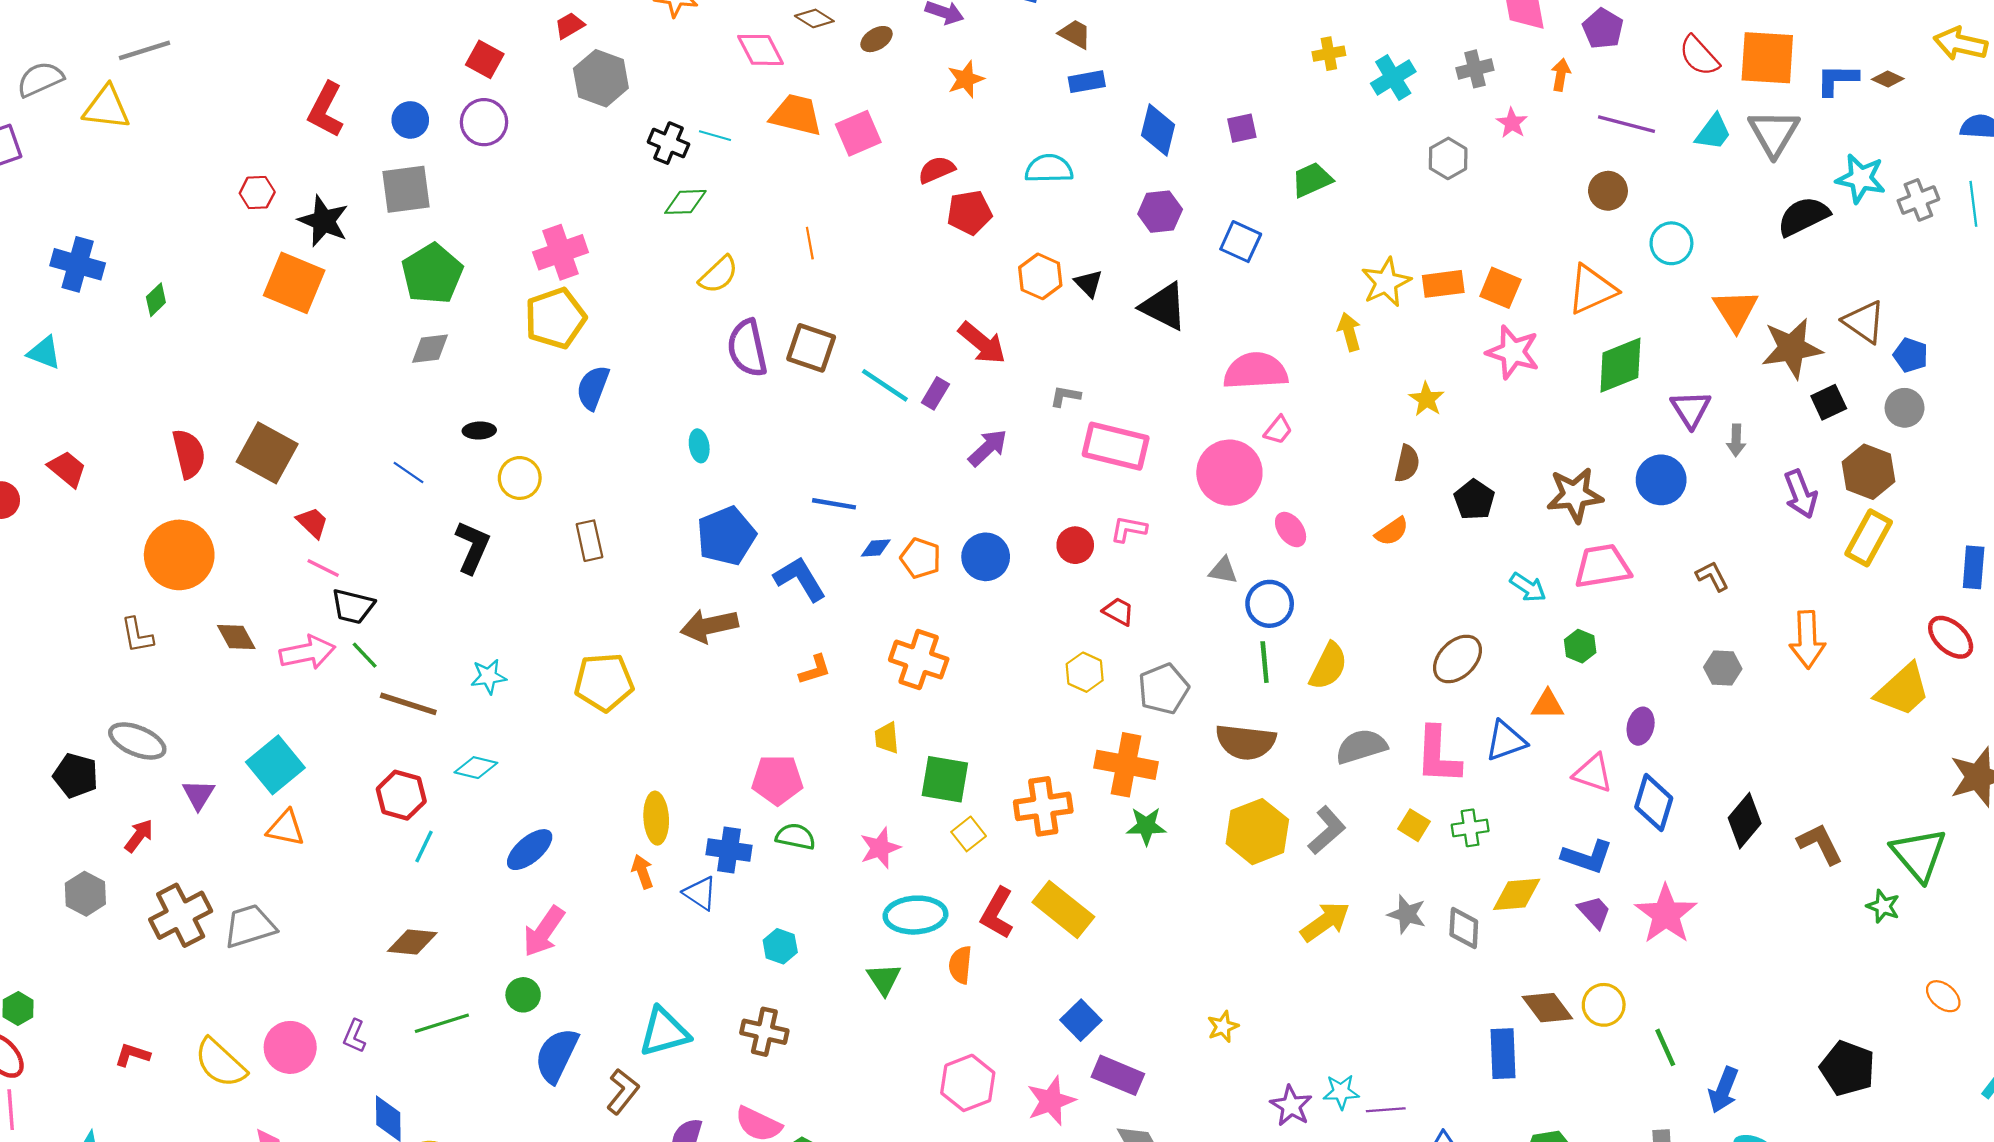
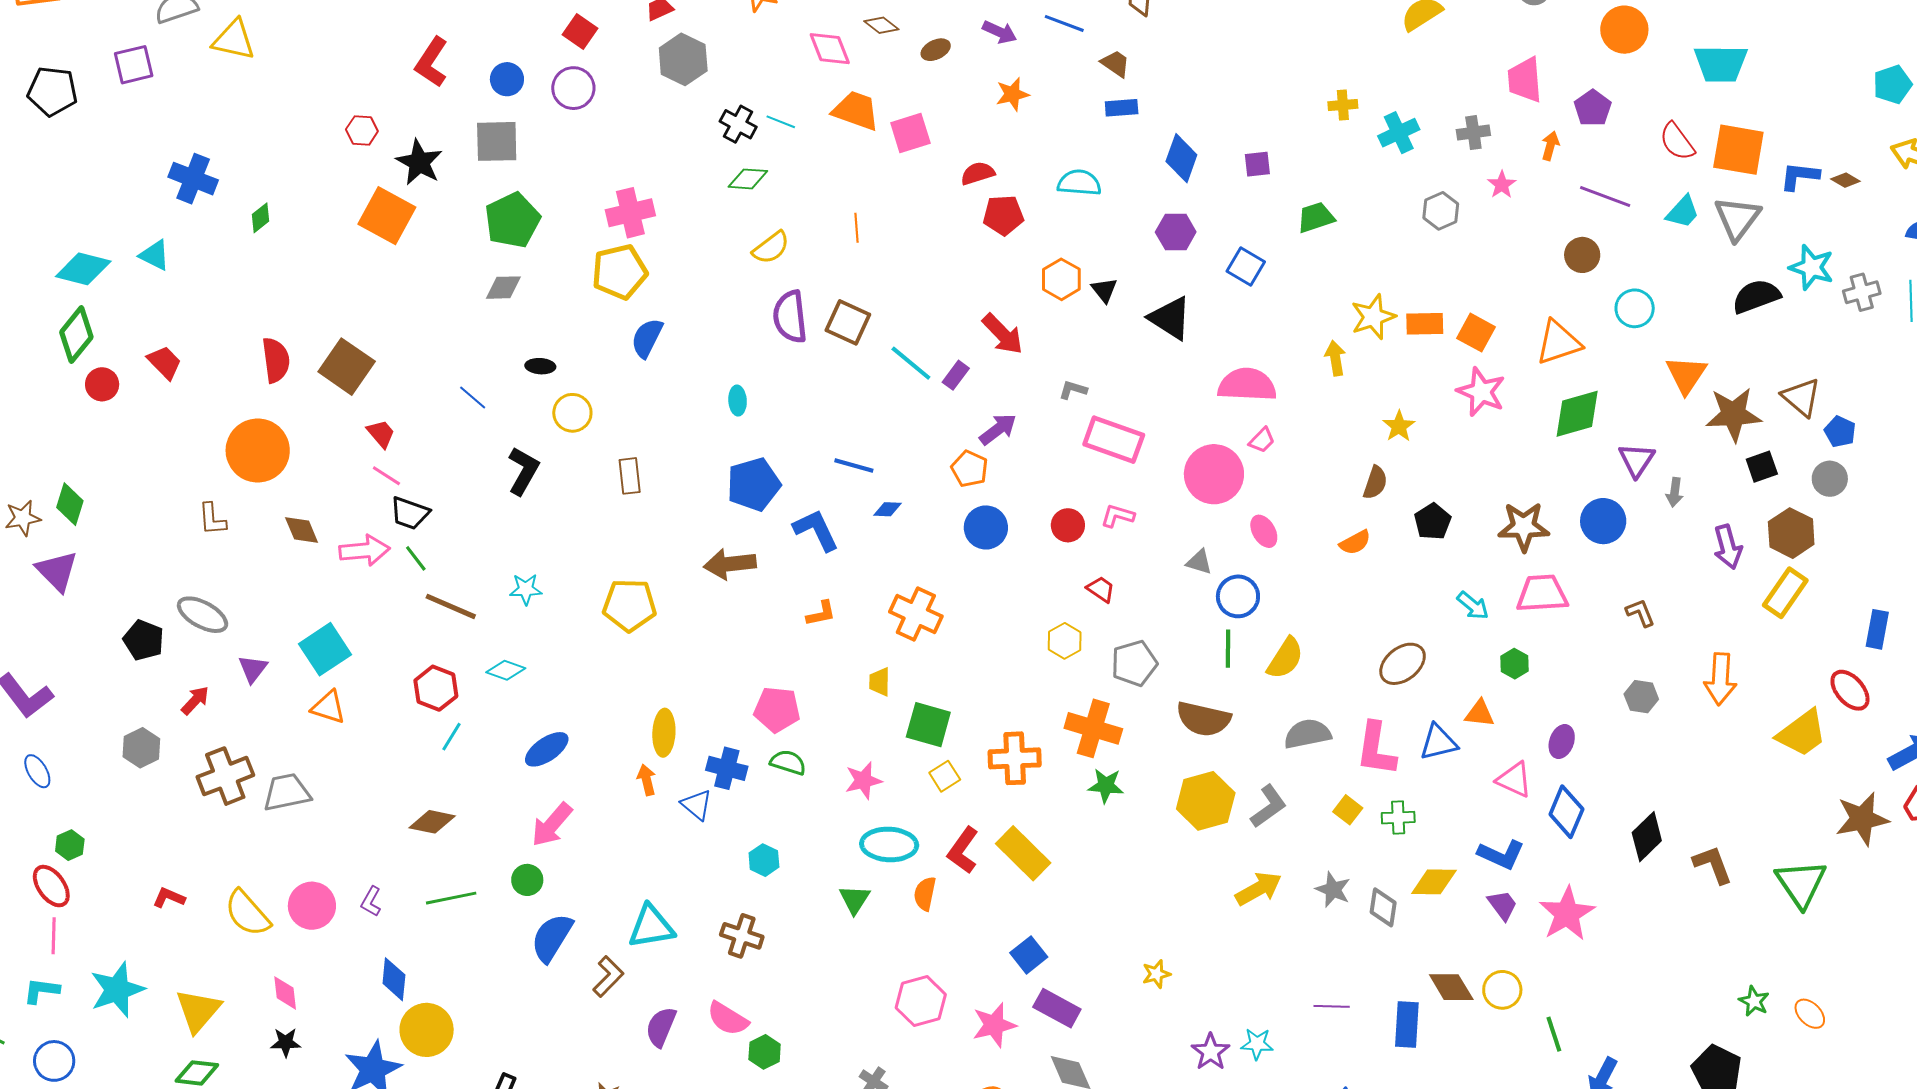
orange pentagon: (921, 558) -> (970, 469), moved
green star: (1883, 906) -> (1754, 1001), moved
purple line: (1386, 1110) -> (1332, 1006), moved

